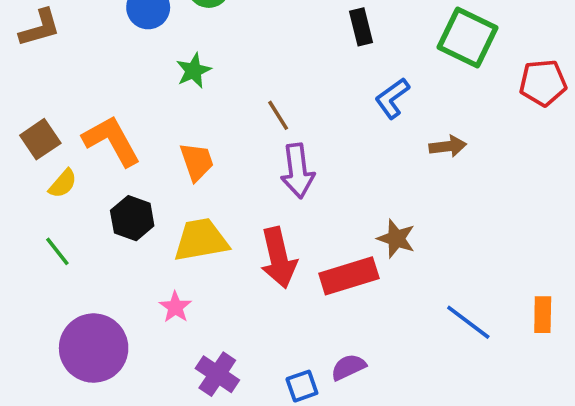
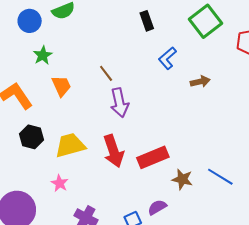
green square: (467, 38) -> (205, 21), turned 32
green star: (194, 71) -> (43, 55), moved
orange trapezoid: (197, 162) -> (61, 86), moved
brown star: (396, 239) -> (182, 179), moved

